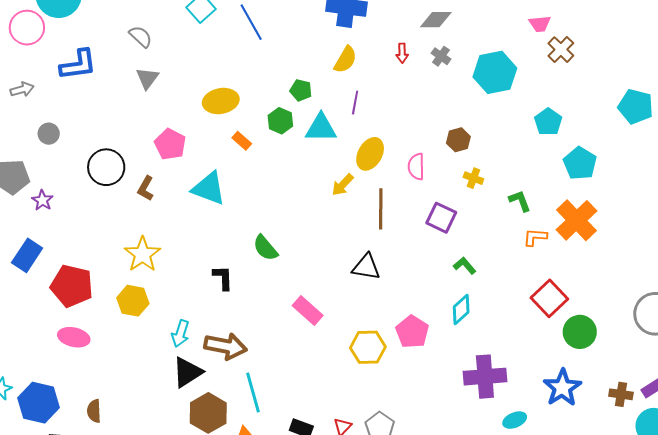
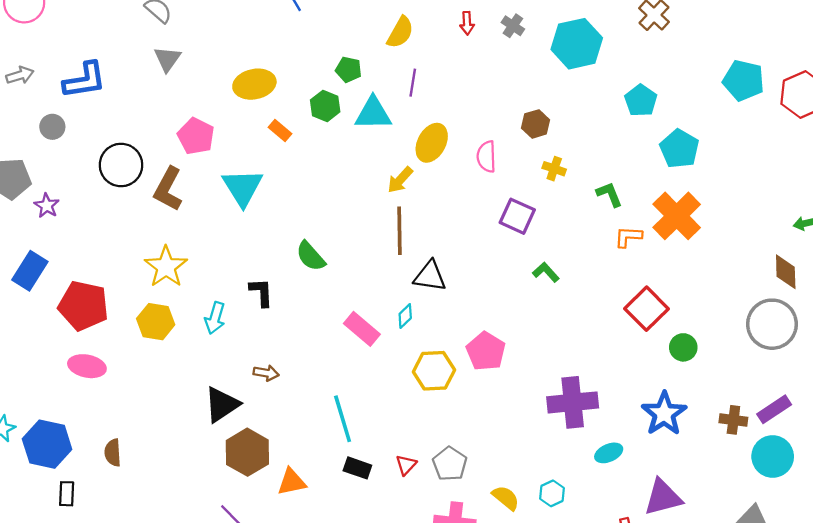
blue L-shape: (78, 65) -> (85, 80), moved
brown L-shape: (146, 188) -> (168, 189), size x1.5
cyan triangle: (209, 188) -> (243, 187), turned 39
brown line: (381, 209) -> (399, 231), moved
cyan diamond: (461, 310) -> (405, 316), moved, size x0.7
green circle: (580, 332) -> (683, 347), size x0.7
cyan arrow: (180, 334) -> (215, 318), moved
brown arrow: (226, 346) -> (266, 373), size x0.5
cyan line: (253, 392) -> (343, 419), moved

